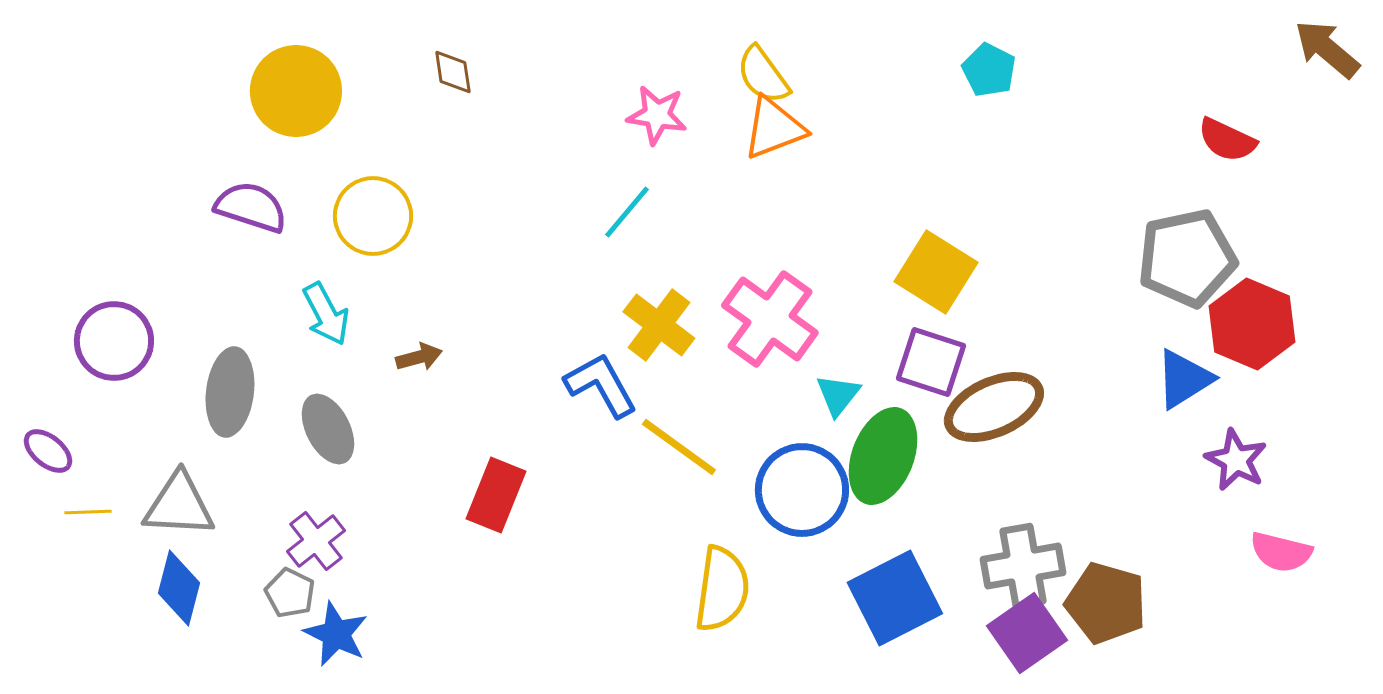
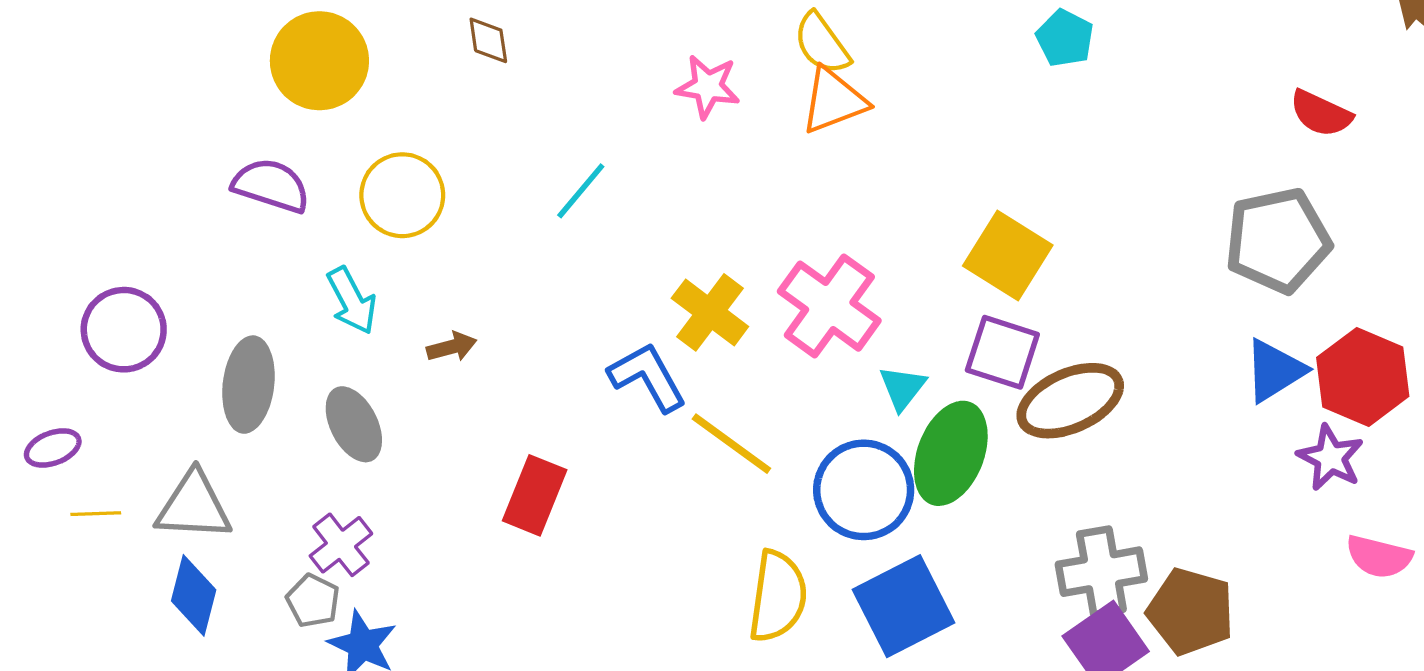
cyan line: (627, 212) -> (581, 191), moved
red hexagon: (1252, 324) -> (1363, 377), moved
purple ellipse: (48, 451) -> (53, 448), turned -60
blue square: (895, 598) -> (903, 606), moved

